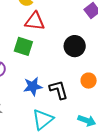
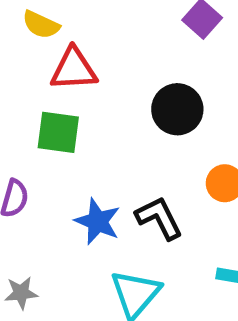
blue star: (33, 86) -> (98, 221), turned -30

